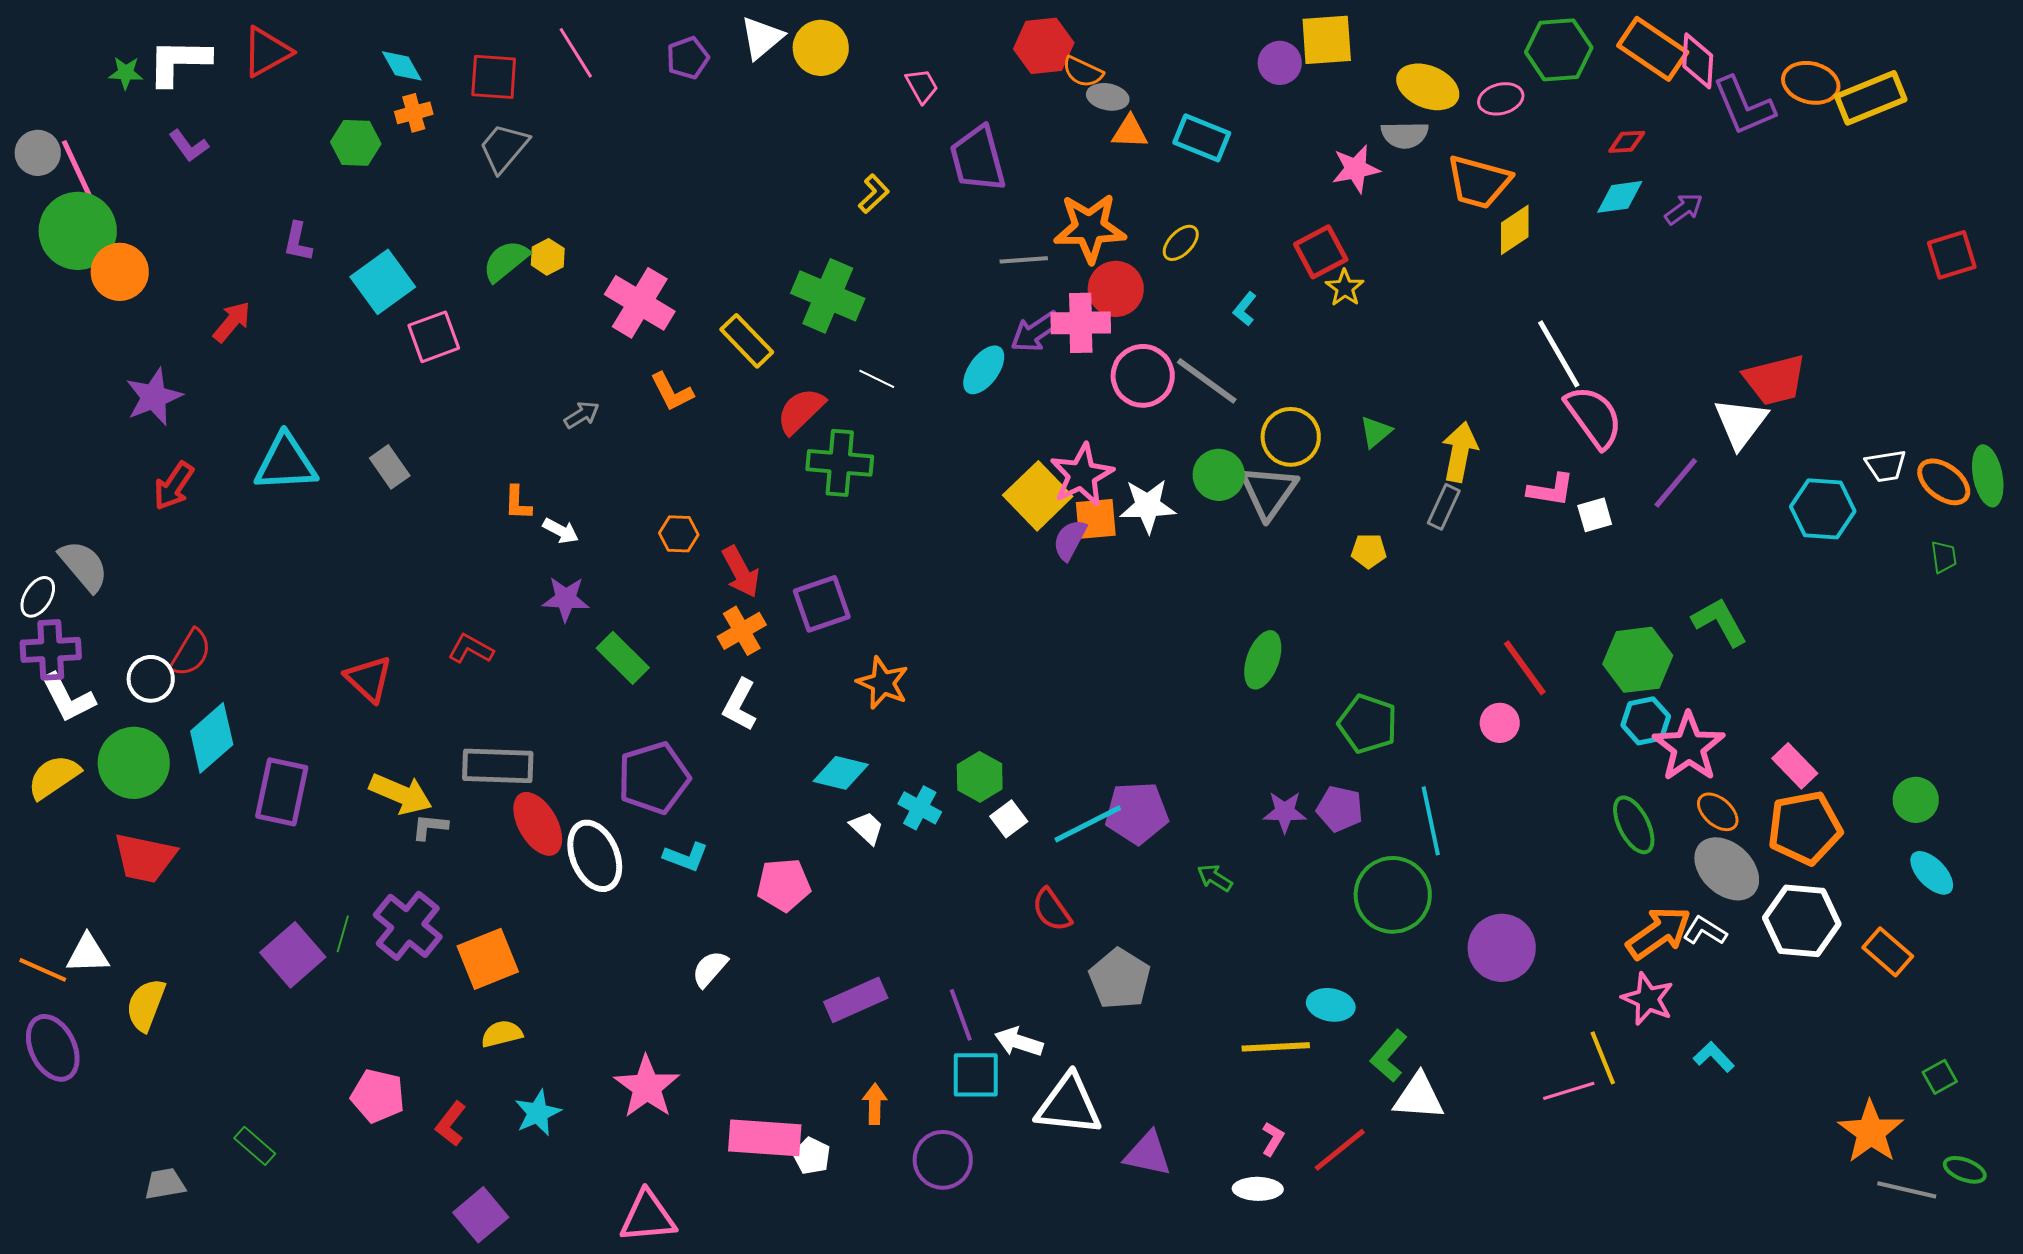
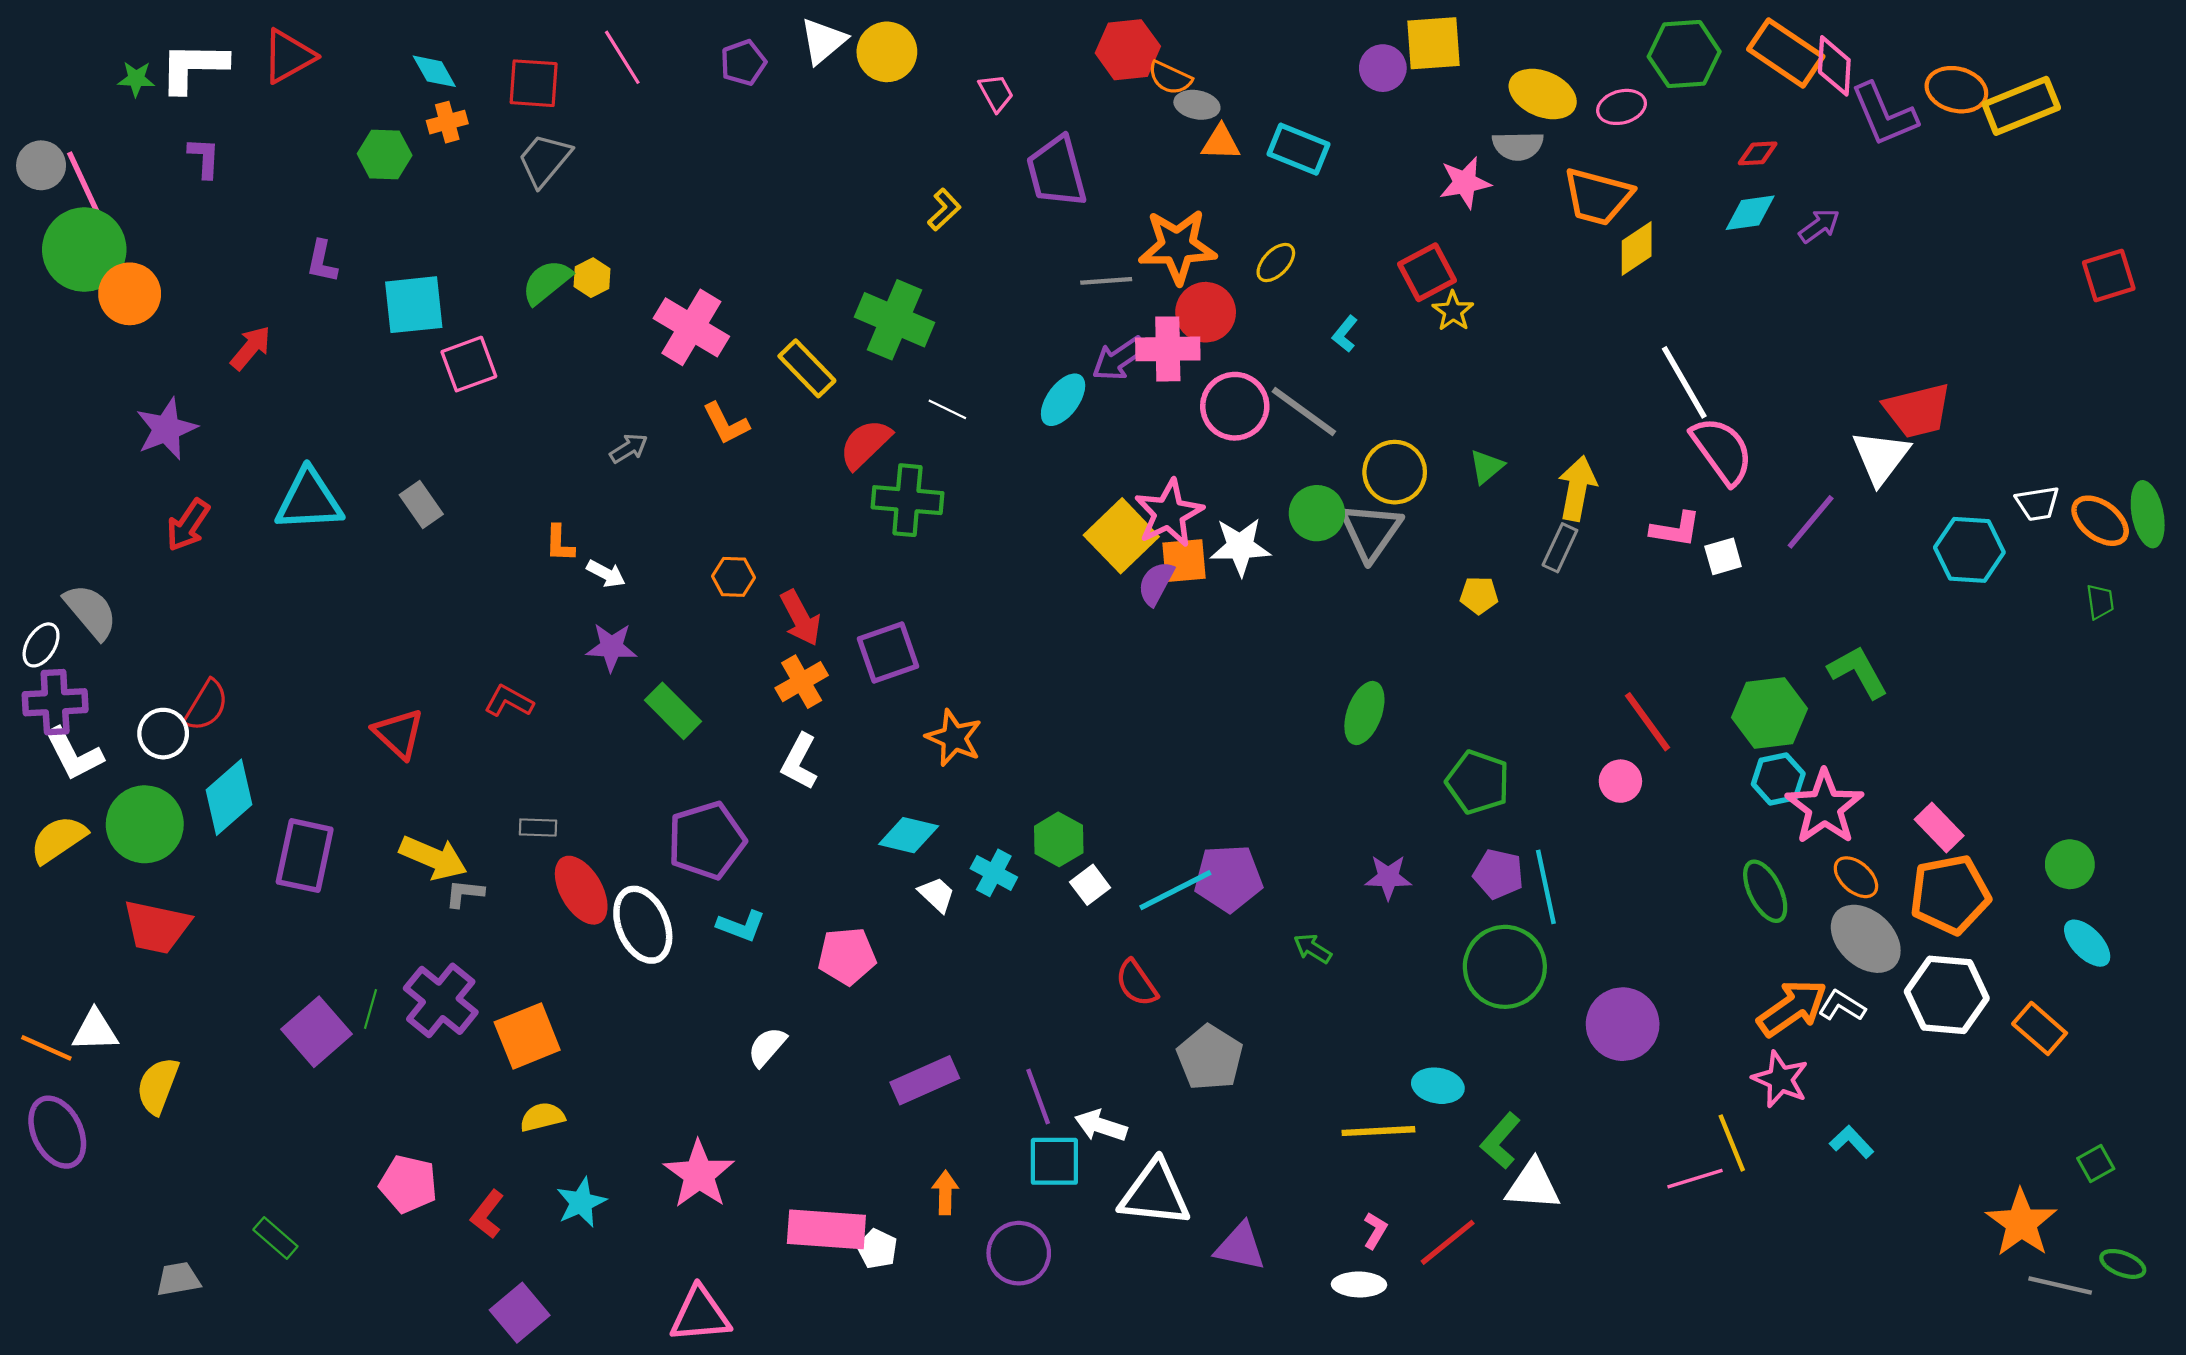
purple L-shape: (189, 146) -> (204, 158), turned -141
cyan square: (383, 282) -> (414, 305), turned 30
gray rectangle: (498, 766) -> (538, 828), size x0.5
purple pentagon: (1340, 809) -> (1498, 874), moved

